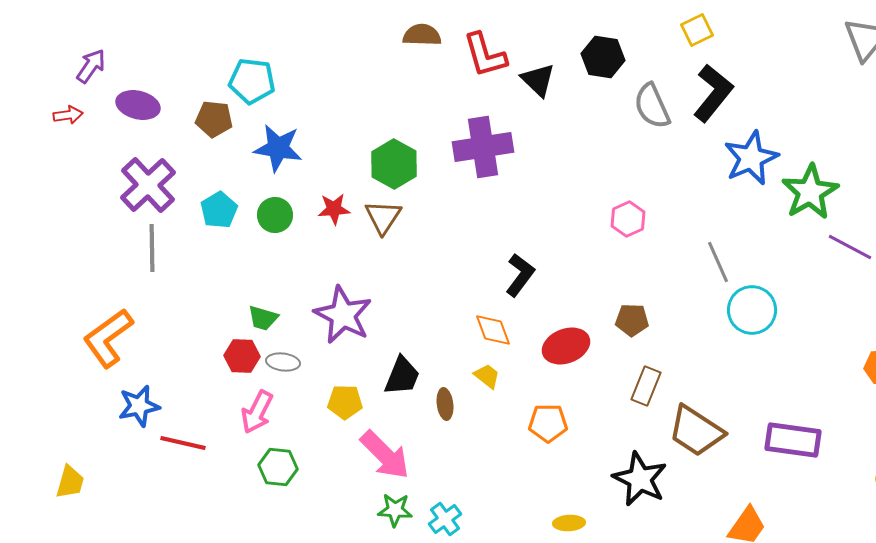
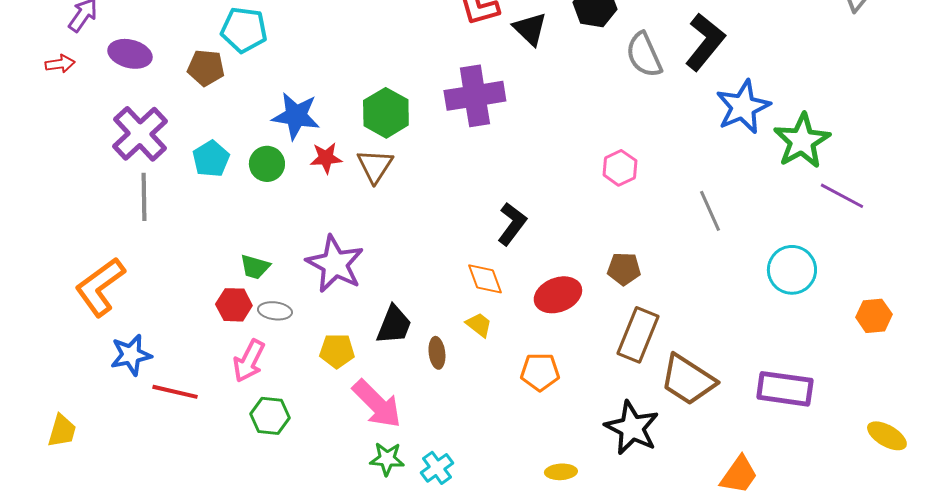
blue star: (278, 148) -> (296, 116), moved
cyan circle: (752, 310) -> (792, 270), moved
brown rectangle: (646, 386) -> (638, 335), size x1.4

